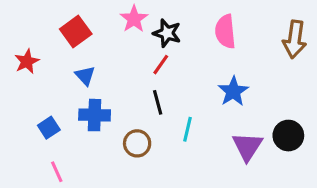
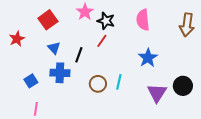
black line: (158, 102) -> (79, 55), moved, turned 35
brown circle: (137, 143) -> (98, 84), moved
pink line: (57, 172) -> (36, 109), turned 32

